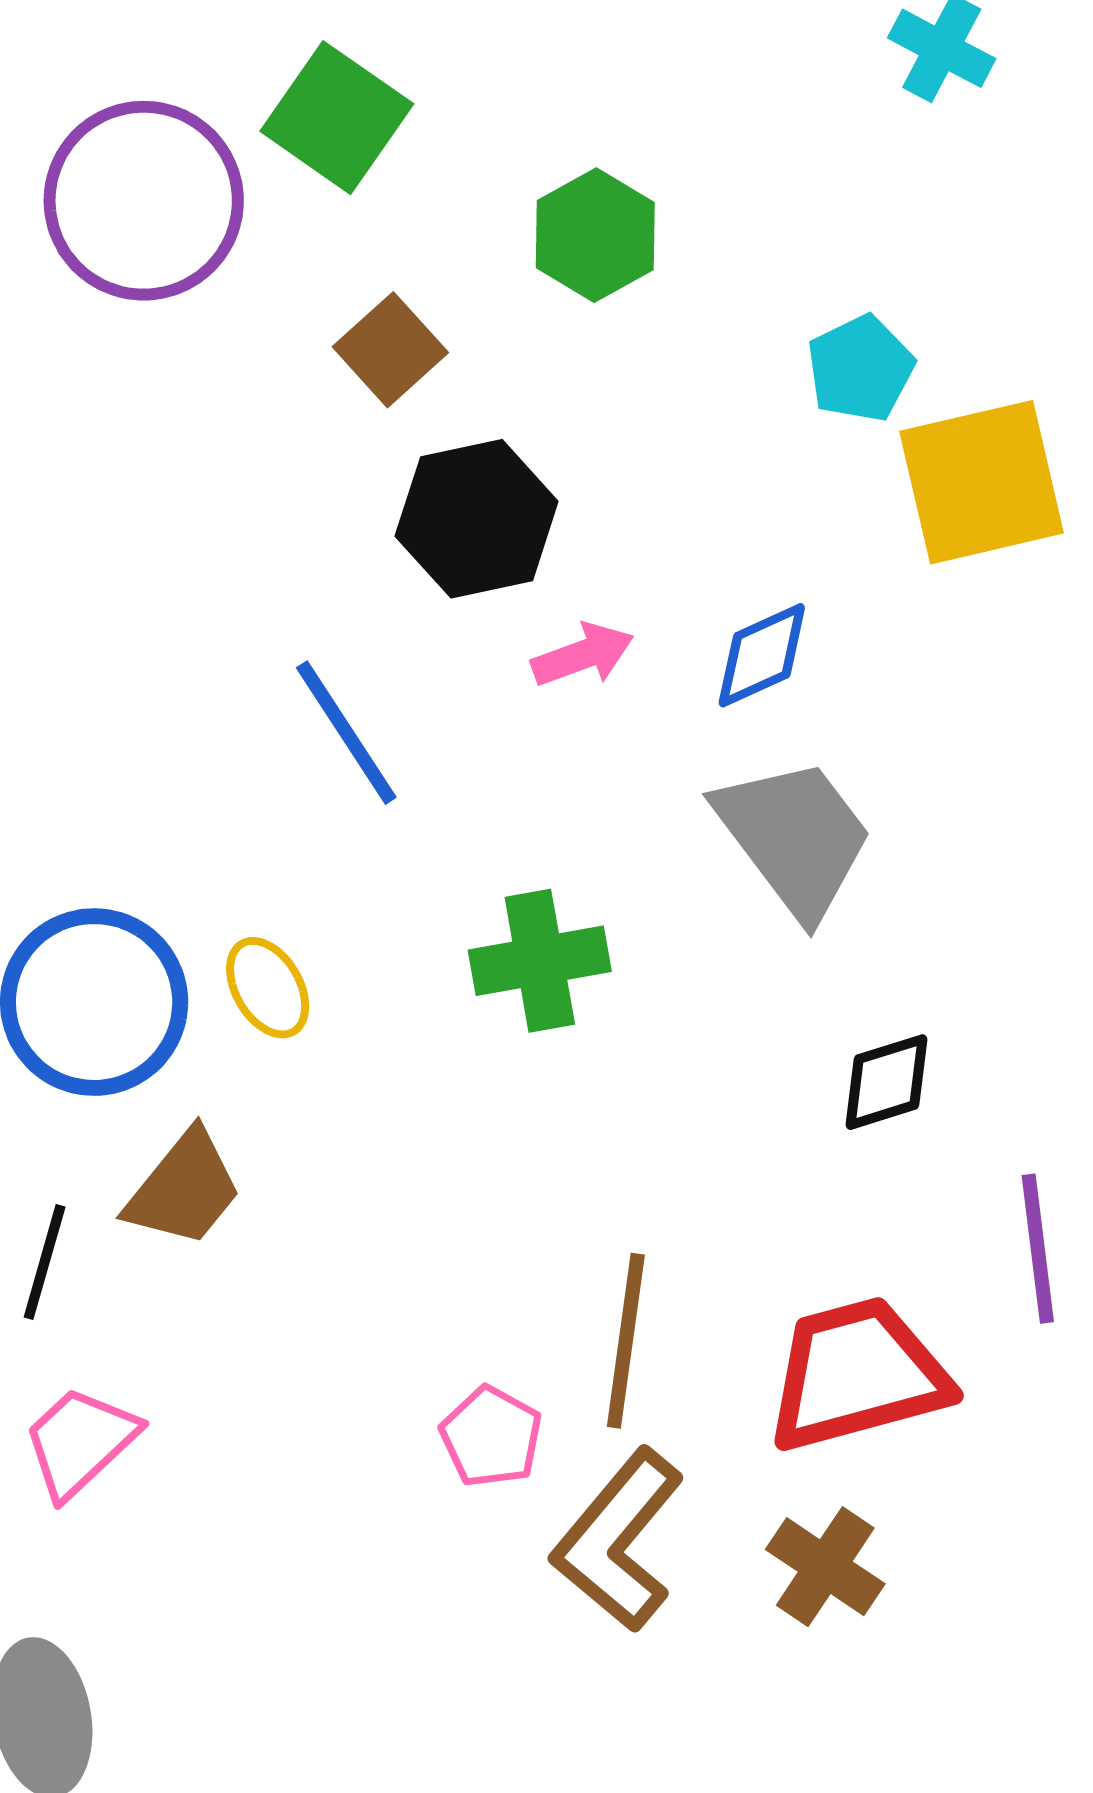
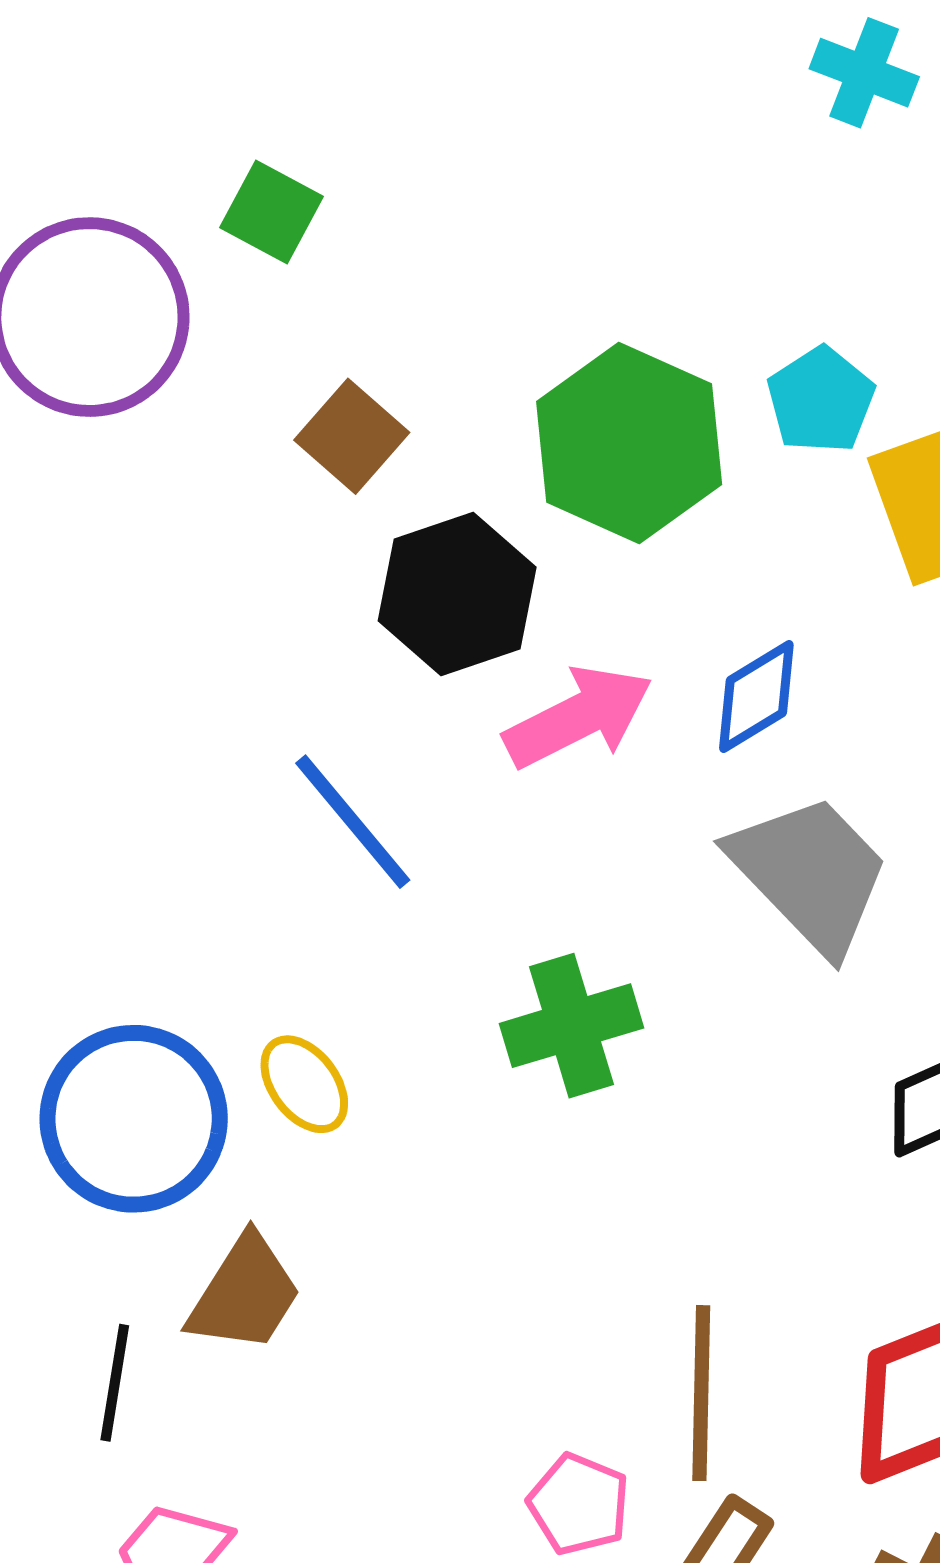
green square: (337, 118) -> (272, 212), size x0.7
green hexagon: (595, 235) -> (629, 443), moved, size x1.5
pink arrow: (583, 655) -> (578, 717), size x1.5

